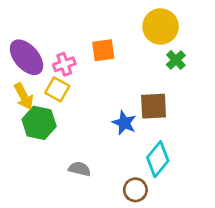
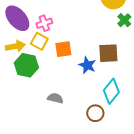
orange square: (103, 50) -> (63, 49), moved
yellow arrow: (24, 96) -> (15, 46), turned -72

